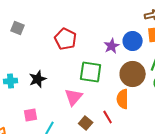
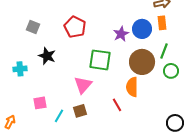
gray square: (18, 28) -> (33, 27), moved
black star: (38, 79) -> (47, 56), moved, turned -30
brown square: (86, 123) -> (80, 111), moved, turned 32

